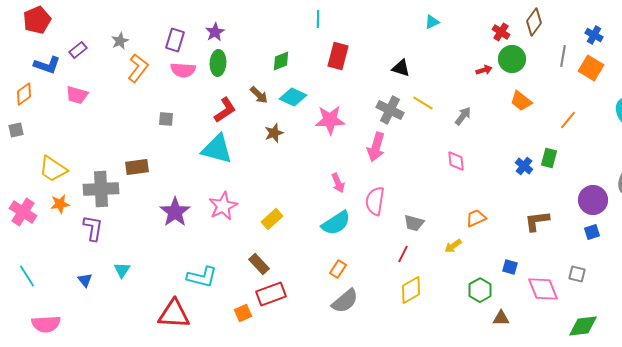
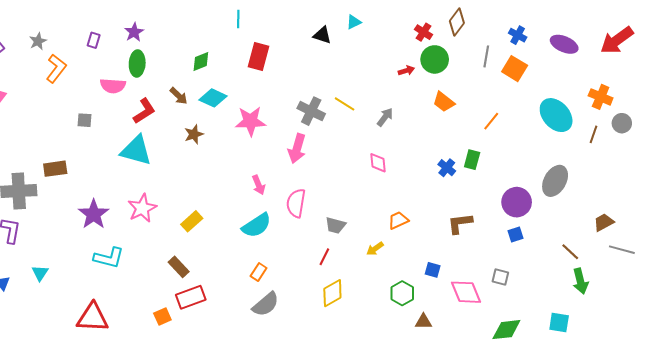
purple rectangle: (175, 40) -> (94, 40), size x0.7
black triangle: (401, 68) -> (322, 35), moved
pink semicircle: (183, 70) -> (113, 86), moved
cyan L-shape: (202, 277) -> (109, 258), moved

